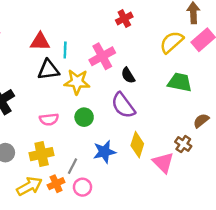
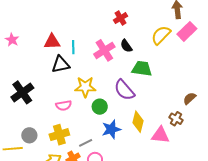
black semicircle: (128, 75) -> (126, 46), moved
yellow star: (77, 82) -> (85, 87), moved
green trapezoid: (180, 82) -> (142, 69), moved
green circle: (84, 117) -> (100, 107), moved
pink triangle: (163, 163) -> (160, 135), turned -36
gray line: (72, 166) -> (86, 143), turned 40

